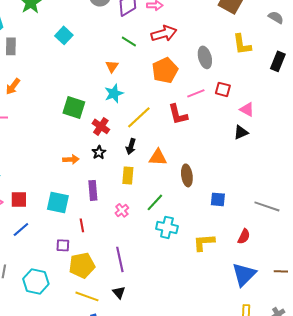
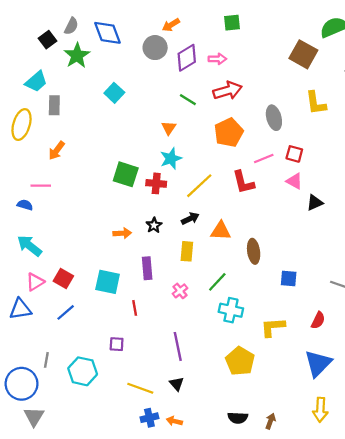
pink triangle: (247, 109) -> (294, 181), moved
red cross: (101, 126) -> (156, 183), moved, turned -30
black arrow: (131, 146) -> (190, 218), turned -133
red square: (19, 199) -> (63, 278), turned 30
purple square: (63, 245) -> (117, 344), moved
yellow pentagon: (82, 265) -> (240, 361), moved, turned -30

